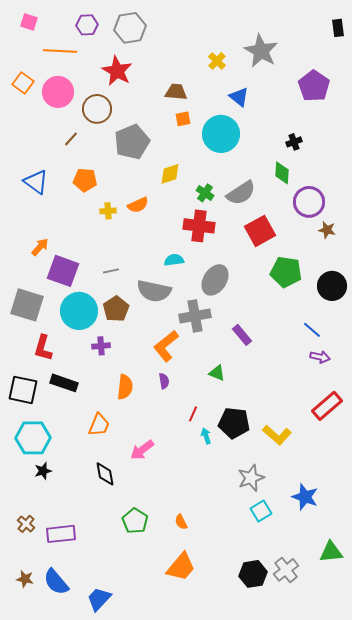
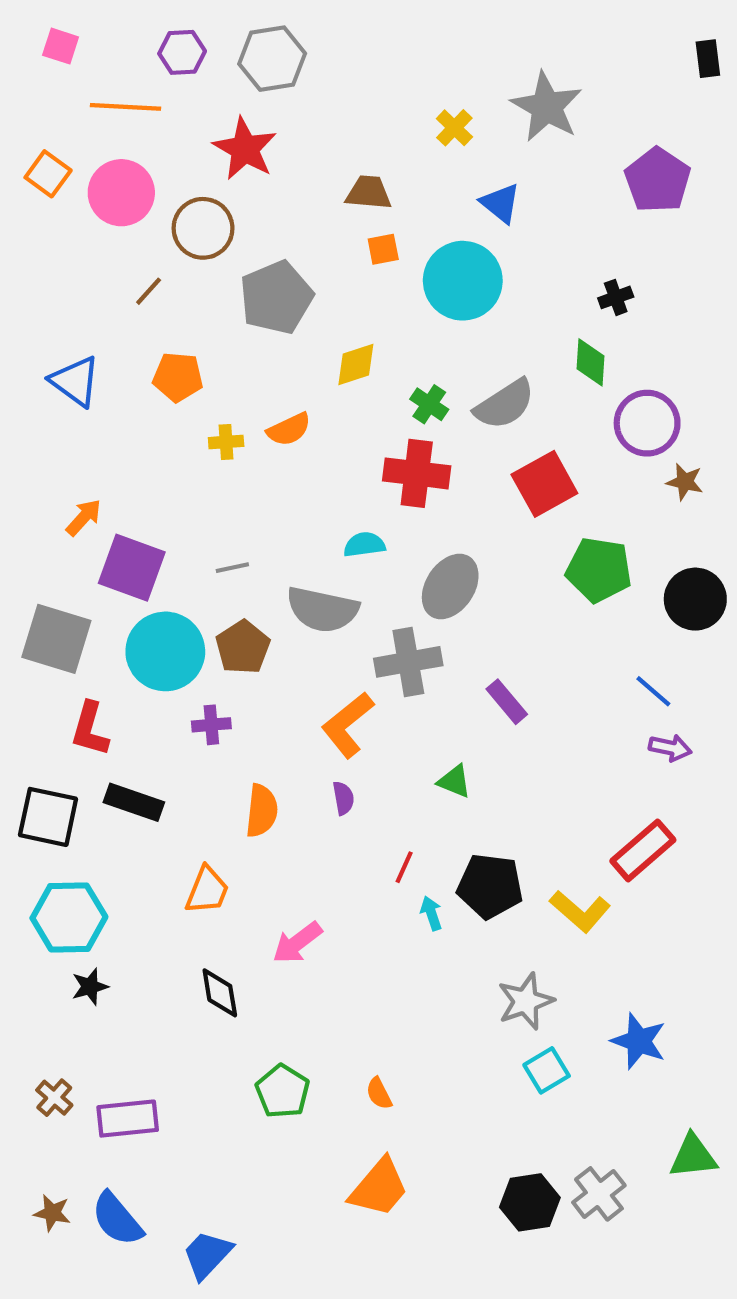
red rectangle: (327, 406) -> (643, 850), moved

